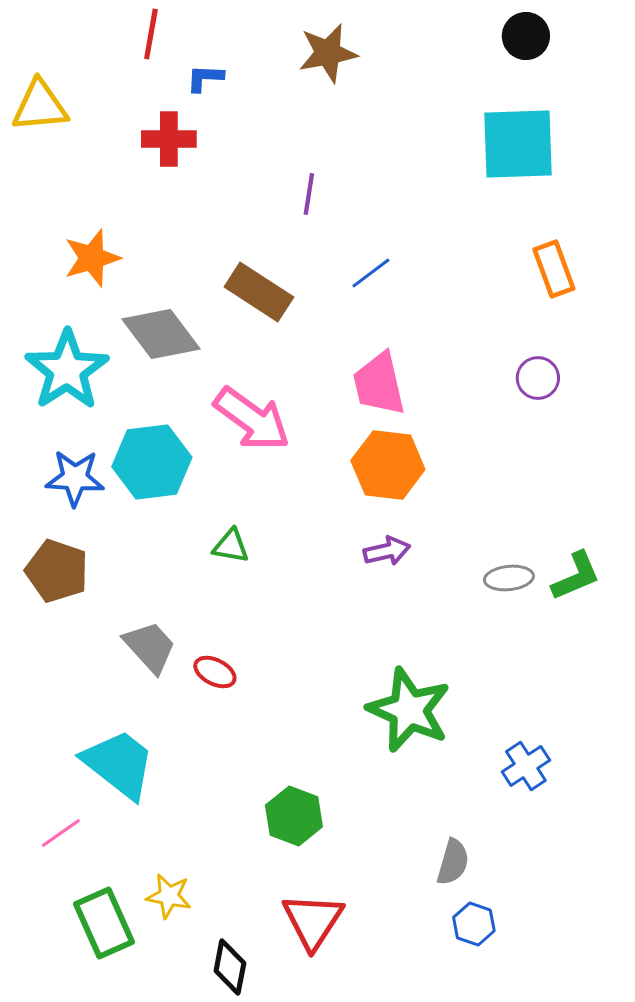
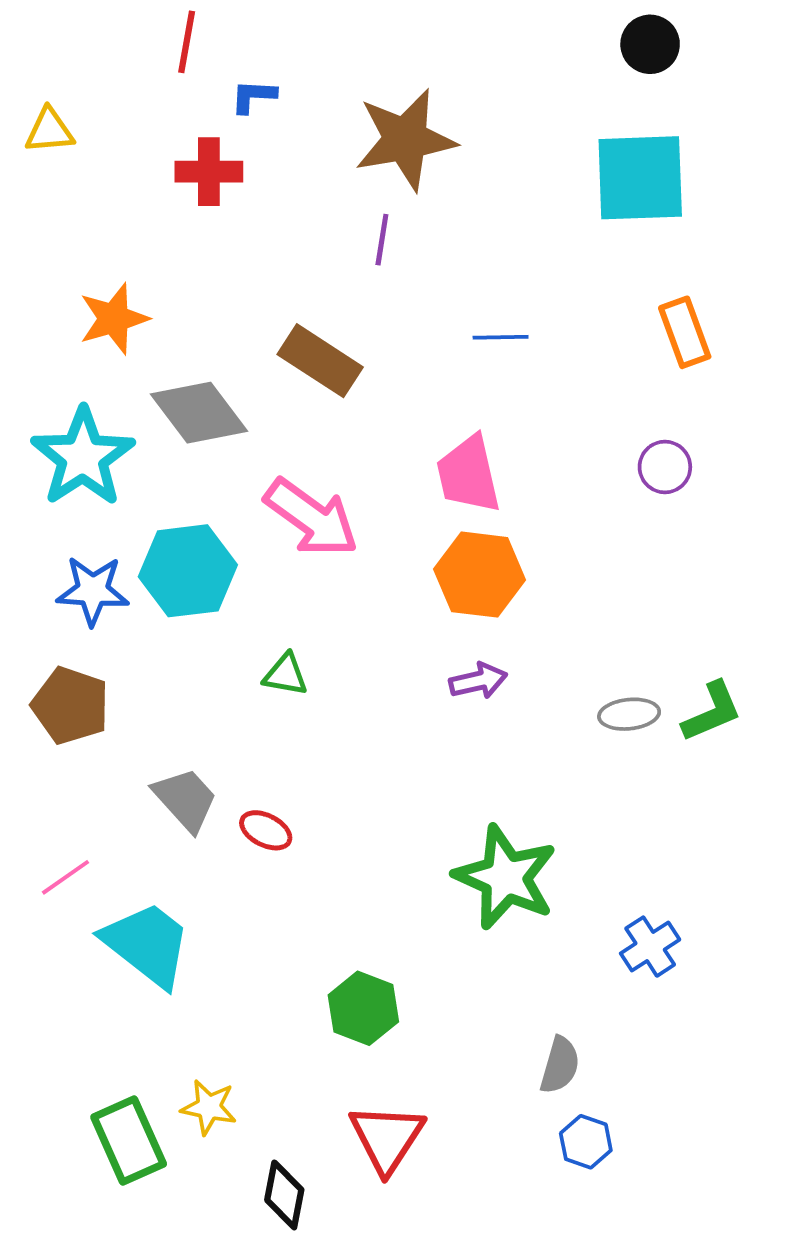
brown star: (328, 53) -> (405, 139), moved, size x1.4
yellow triangle: (40, 106) -> (49, 131), size x0.7
blue line: (371, 273) -> (501, 337), moved, turned 36
pink line: (61, 833) -> (66, 877), moved

